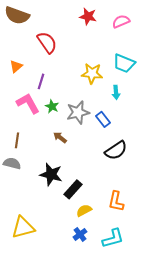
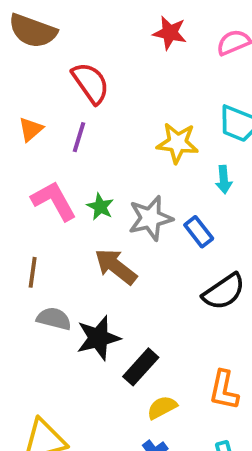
purple line: (41, 81) -> (79, 137), moved
brown arrow: (60, 137) -> (116, 266), size x1.6
gray semicircle: (12, 163) -> (54, 319), moved
black star: (51, 174) -> (98, 338), turned -30

